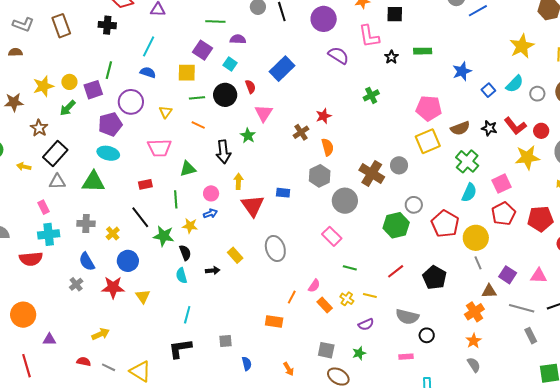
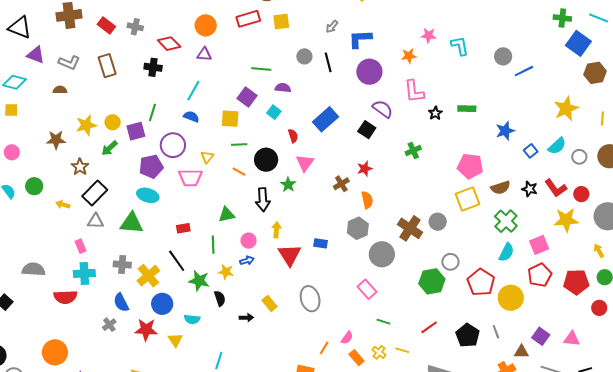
black square: (395, 14) -> (367, 130), moved, turned 30
black circle: (225, 95) -> (266, 160), moved
pink trapezoid: (159, 148) -> (190, 178), moved
yellow cross: (113, 233) -> (148, 276), size x1.6
gray line: (478, 263) -> (496, 332), moved
cyan semicircle: (181, 276) -> (192, 319), moved, turned -70

